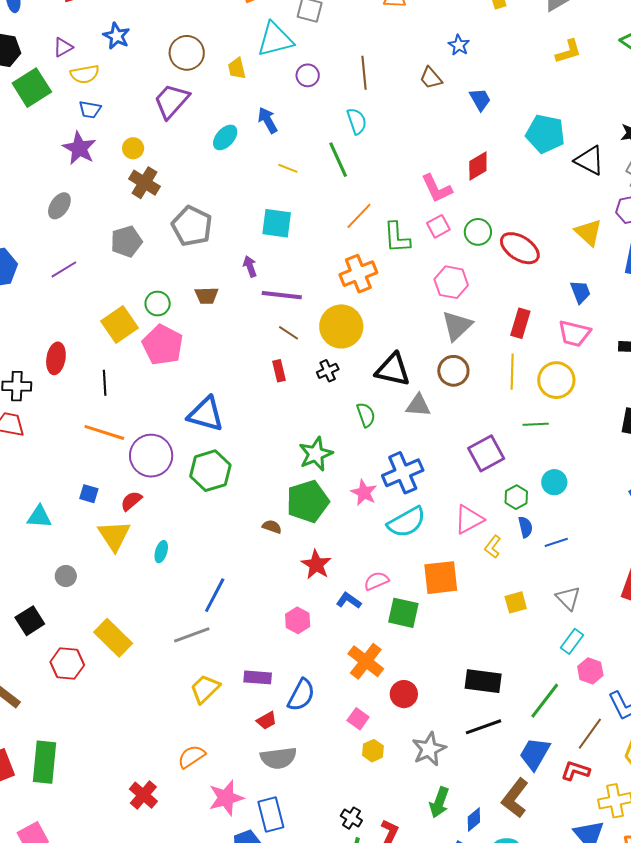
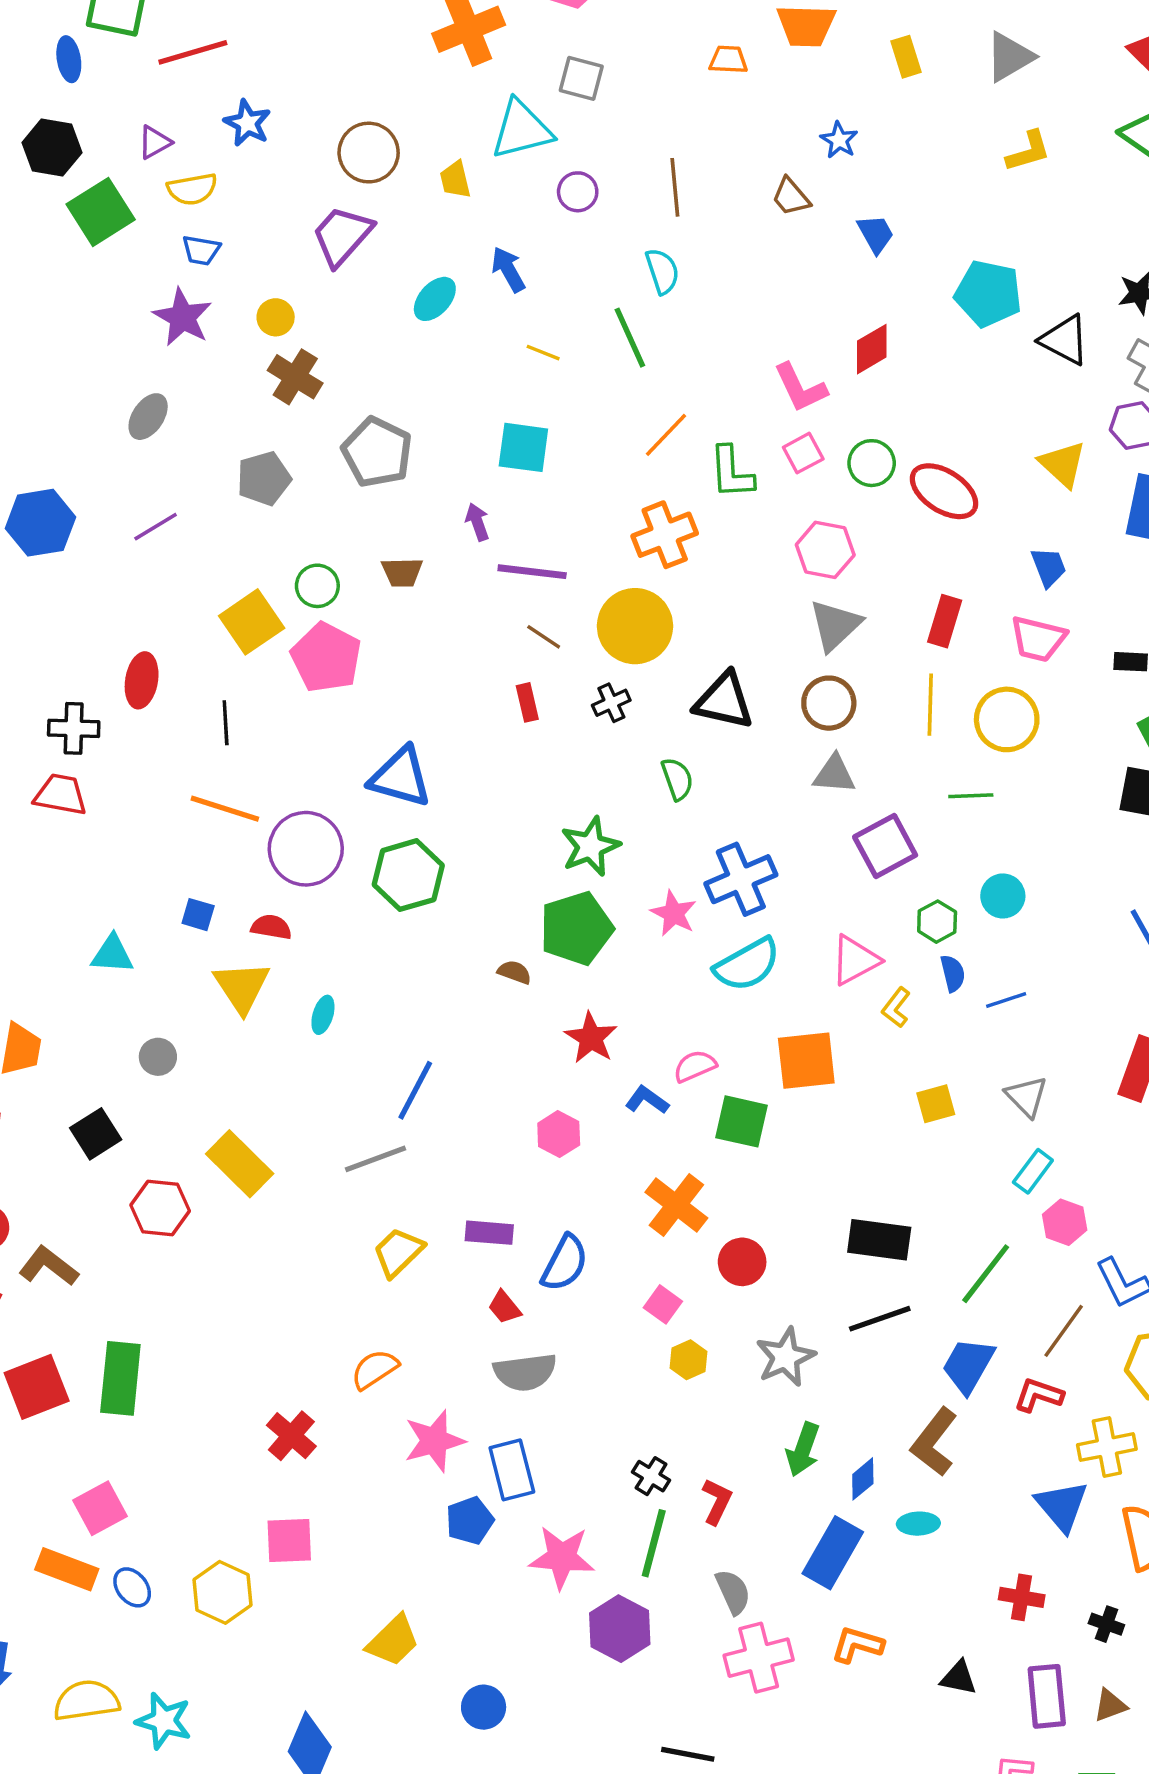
gray triangle: (418, 405) -> (834, 774), moved
red semicircle: (131, 501) -> (271, 927), turned 50
red trapezoid: (267, 721) -> (505, 1307), turned 80

